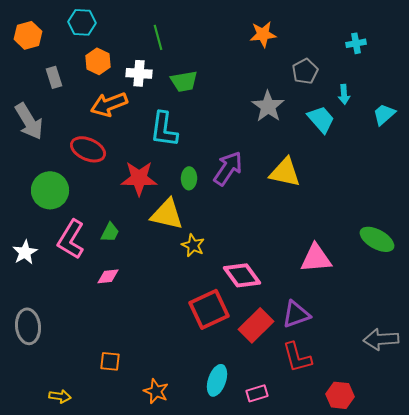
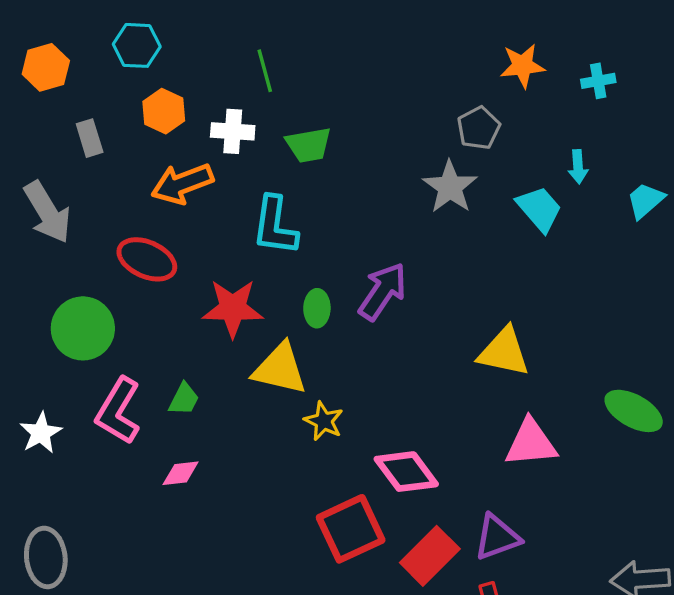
orange star: (263, 34) -> (522, 66), moved
gray pentagon: (305, 71) -> (479, 128), moved
yellow triangle: (285, 172) -> (504, 352), moved

